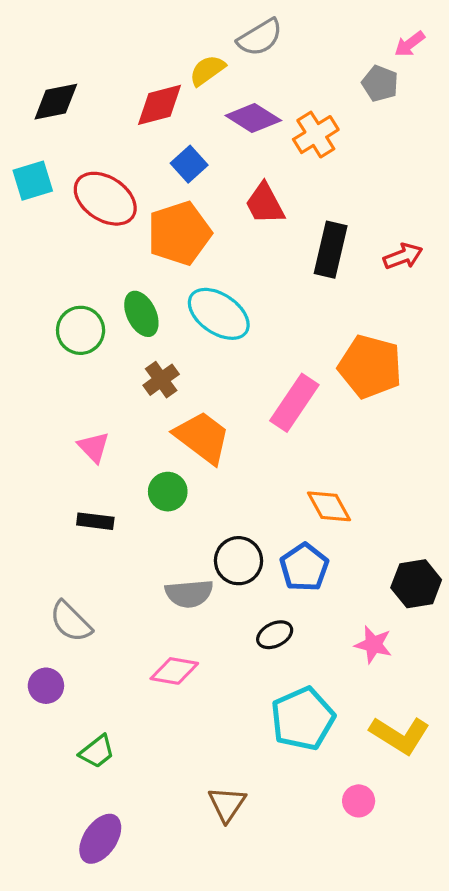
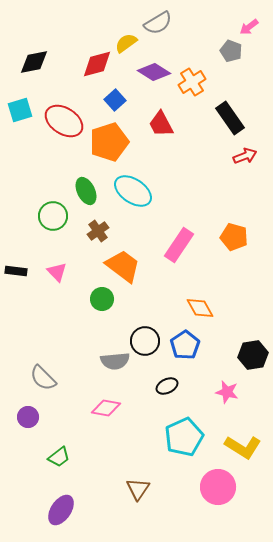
black rectangle: (331, 250) -> (230, 118), moved, turned -48
green circle: (81, 330) -> (53, 216), moved
orange pentagon: (370, 367) -> (234, 237), moved, size x0.7
black rectangle: (95, 521) -> (16, 271), moved
pink circle: (359, 801) -> (218, 487), size x1.8

